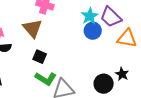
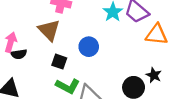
blue circle: (93, 31) -> (89, 47), moved

